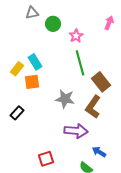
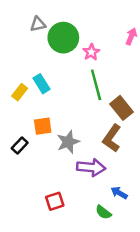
green circle: (53, 24) -> (63, 38), size x1.6
orange square: (32, 82) -> (43, 126), moved
gray star: (65, 99) -> (68, 142), moved, turned -30

